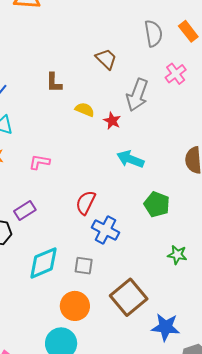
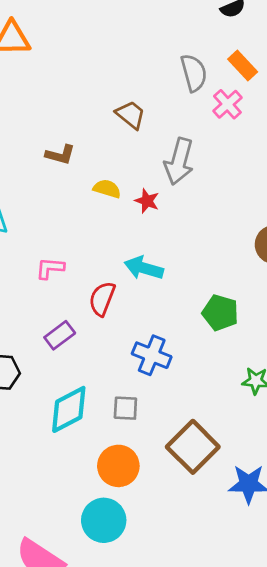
pink cross: (176, 74) -> (227, 104), moved
brown L-shape: (54, 83) -> (60, 155), turned -70
cyan arrow: (130, 159) -> (144, 268), moved
red semicircle: (86, 203) -> (102, 299), moved
purple rectangle: (25, 211) -> (60, 335), moved

